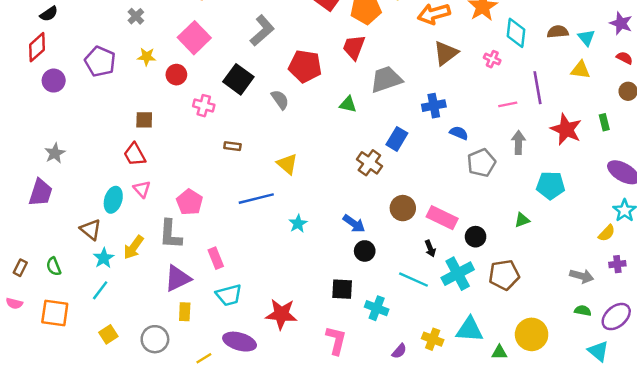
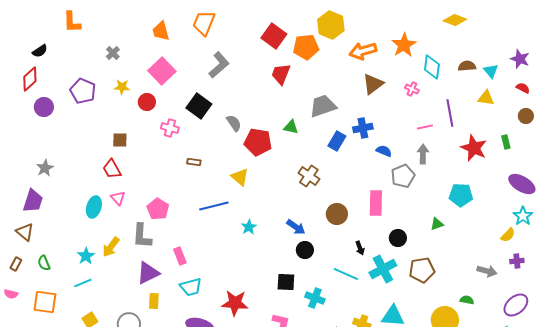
red trapezoid: (354, 47) -> (281, 74), moved
red pentagon: (305, 66) -> (258, 142), moved
blue rectangle: (397, 139) -> (337, 141), moved
gray arrow: (518, 143) -> (423, 154), moved
pink rectangle: (442, 218) -> (376, 203), moved, turned 65
brown triangle: (91, 230) -> (25, 232), moved
cyan line: (100, 290) -> (83, 283), turned 30
green semicircle: (583, 311) -> (467, 300), moved

